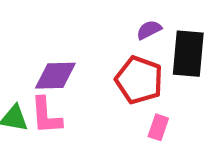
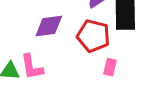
purple diamond: (55, 76) -> (49, 26), moved

